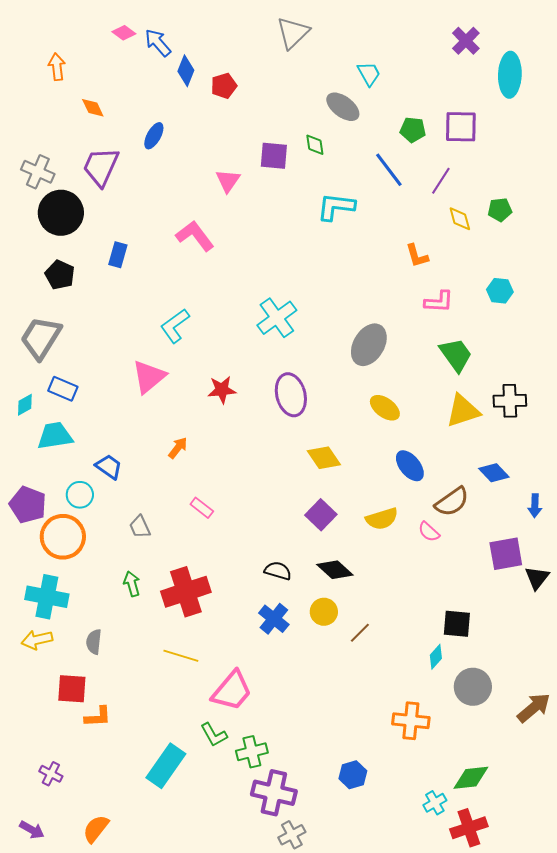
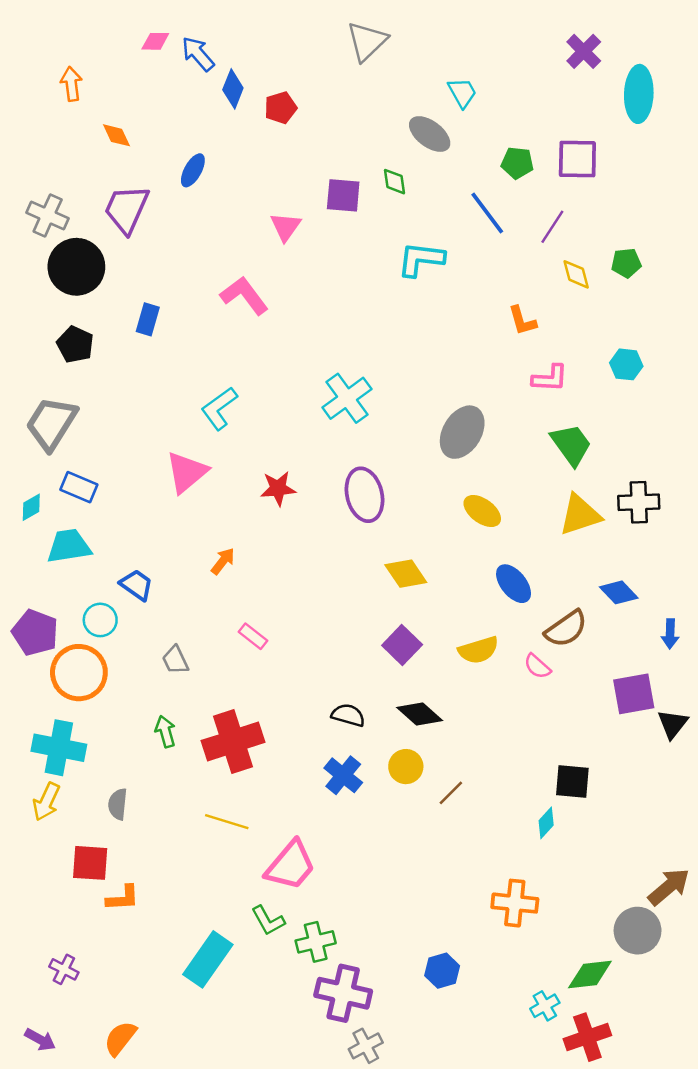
pink diamond: (124, 33) -> (155, 41), turned -35
yellow arrow: (37, 640) -> (46, 802), turned -52
gray circle: (473, 687) -> (638, 931), moved

